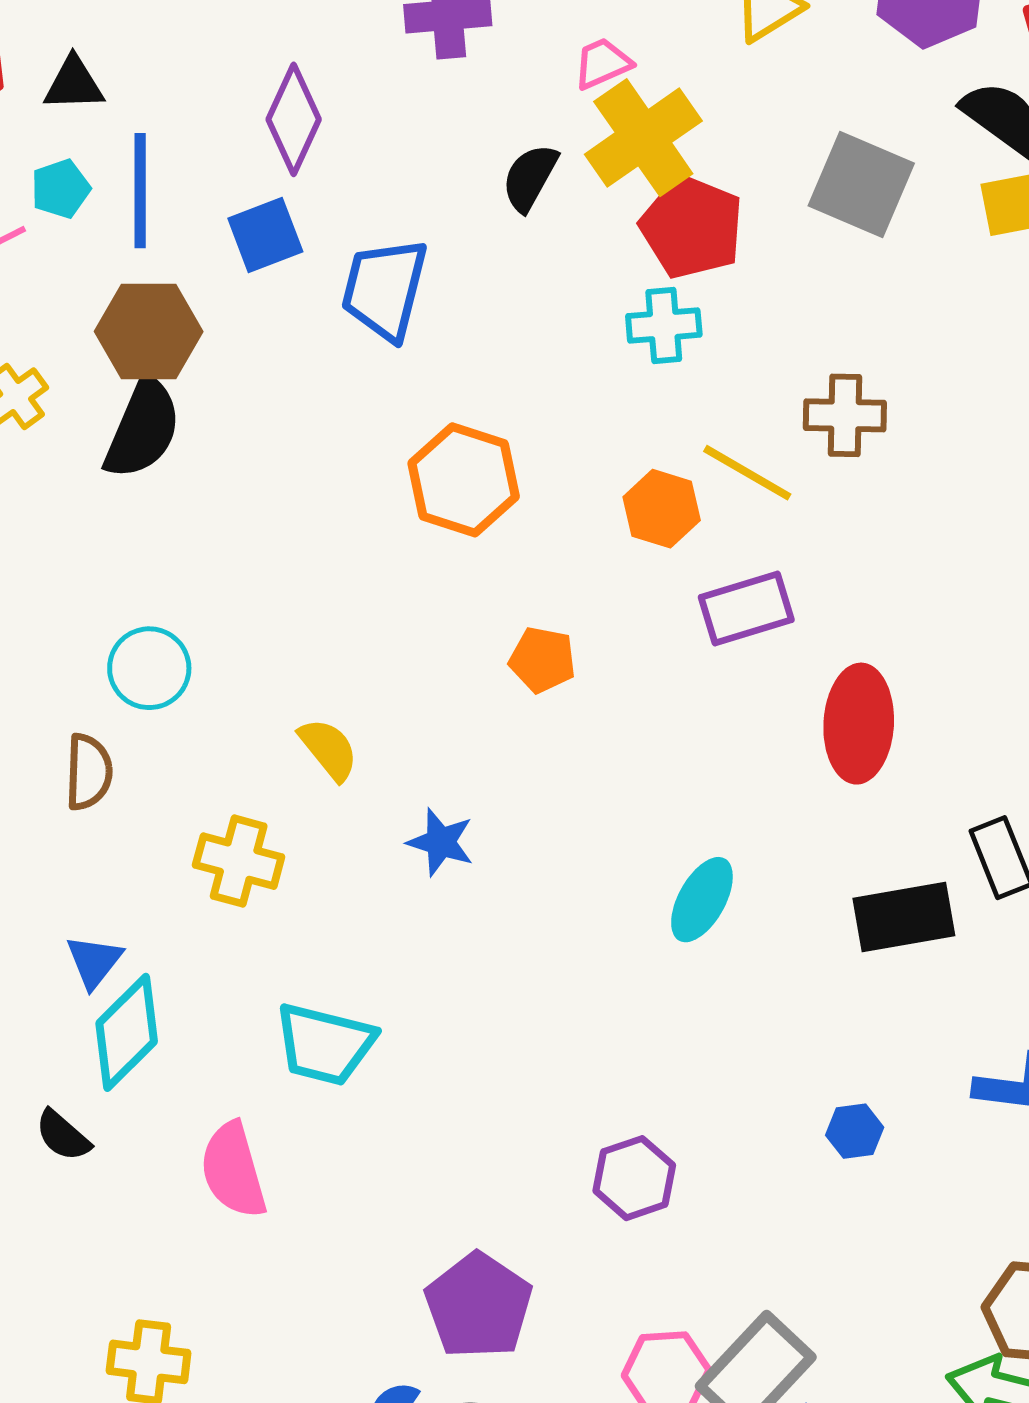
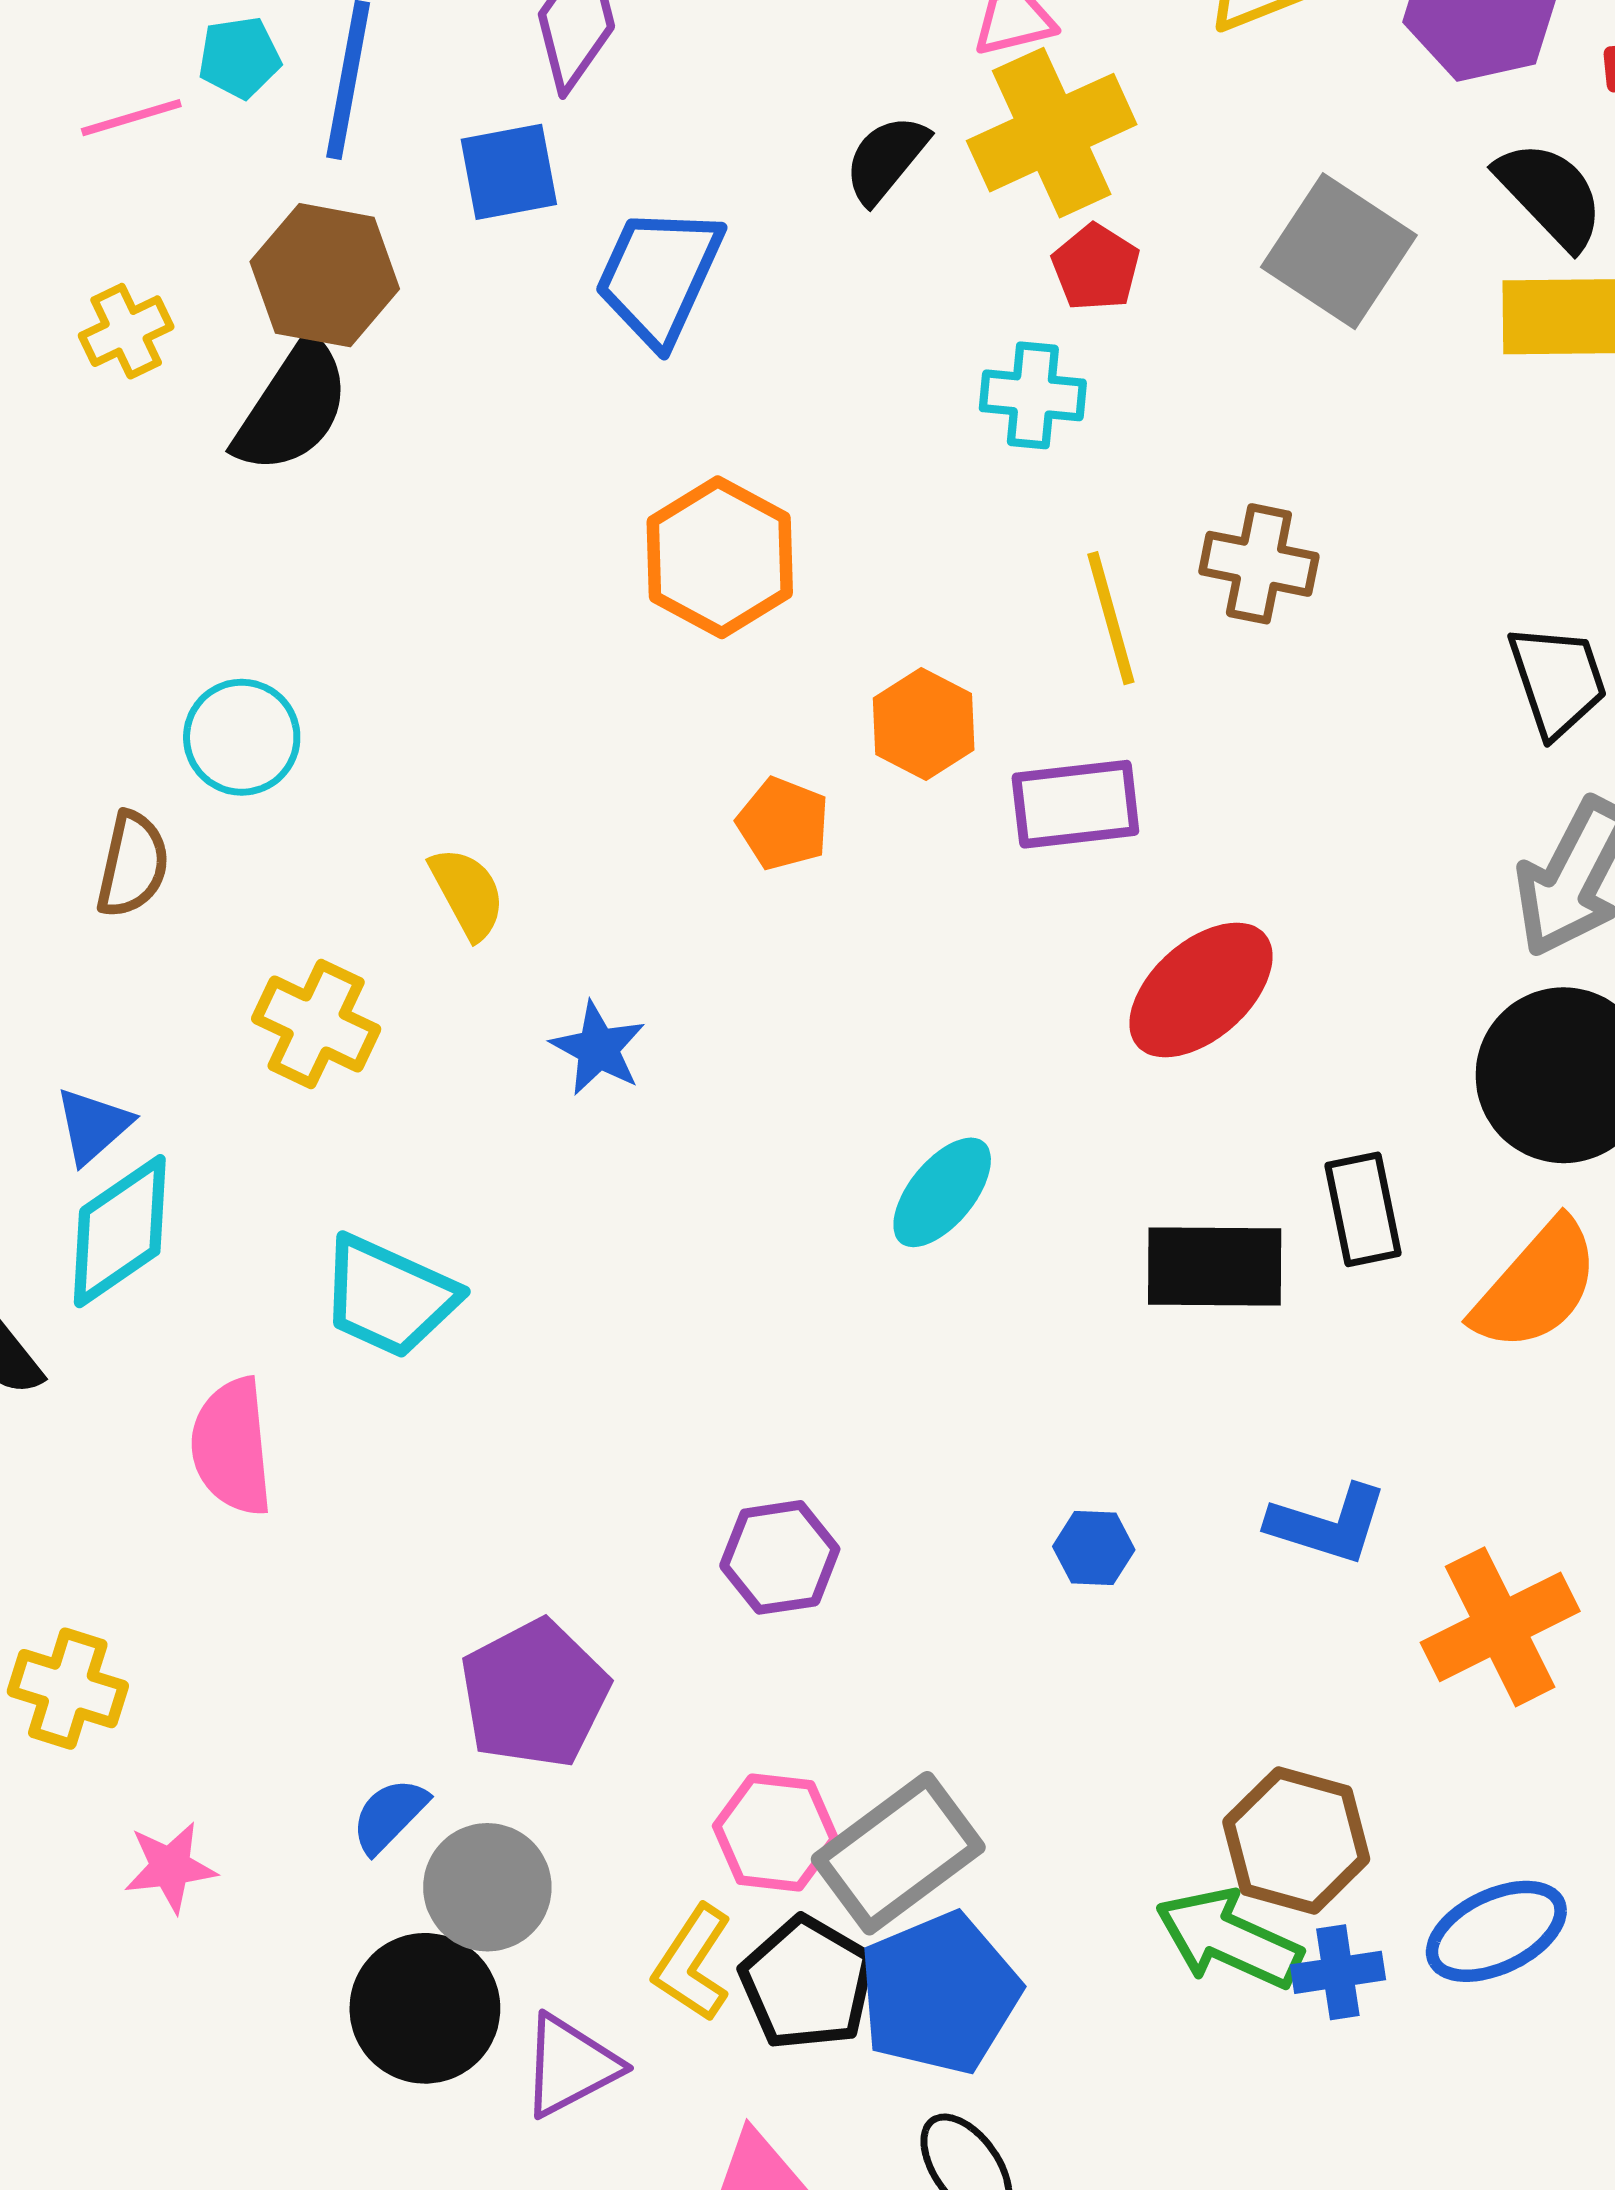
red pentagon: (692, 227) -> (1096, 267), size x0.6
yellow line: (747, 473) -> (1111, 618), turned 34
orange hexagon: (662, 509) -> (924, 724), moved
red ellipse: (859, 724) -> (1201, 990), turned 35

